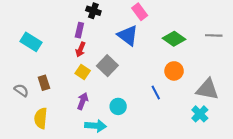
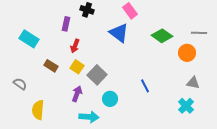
purple rectangle: (79, 30) -> (66, 24), moved
gray square: (107, 66) -> (97, 75), moved
orange circle: (174, 71) -> (187, 53), moved
brown rectangle: (44, 83) -> (51, 66), moved, turned -40
gray triangle: (207, 89) -> (193, 83), size x0.6

